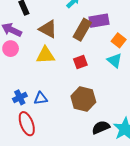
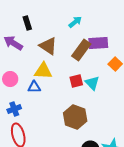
pink circle: (11, 49) -> (10, 79), moved
cyan triangle: (115, 60) -> (92, 83), moved
blue triangle: (41, 98) -> (34, 87), moved

